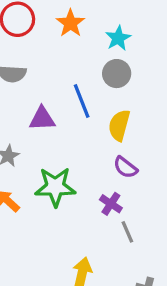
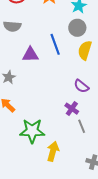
yellow semicircle: (119, 125) -> (85, 50), moved
green star: (55, 187) -> (32, 131), moved

